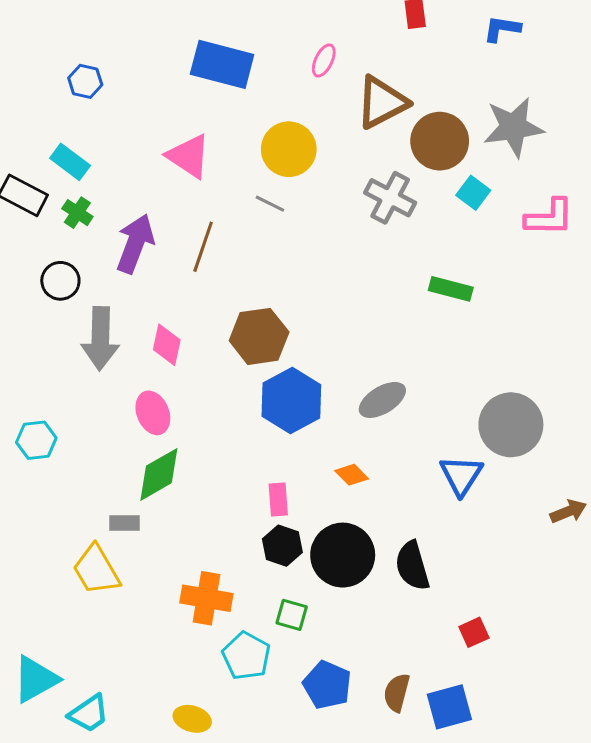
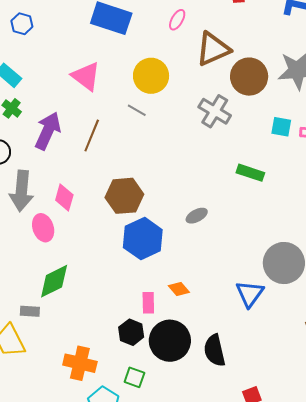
cyan square: (473, 193) -> (281, 127), moved, turned -30
gray ellipse: (382, 400) -> (197, 216), moved, size x0.7
pink ellipse: (153, 413) -> (43, 228), moved
pink rectangle: (278, 499) -> (148, 303), moved

